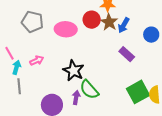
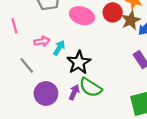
cyan arrow: (16, 67) -> (59, 48), moved
gray line: (19, 86) -> (27, 65), moved, turned -49
green semicircle: (89, 90) -> (90, 87), turned -30

